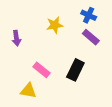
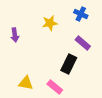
purple rectangle: (91, 37) -> (83, 43), moved
pink rectangle: (42, 70) -> (55, 87), moved

